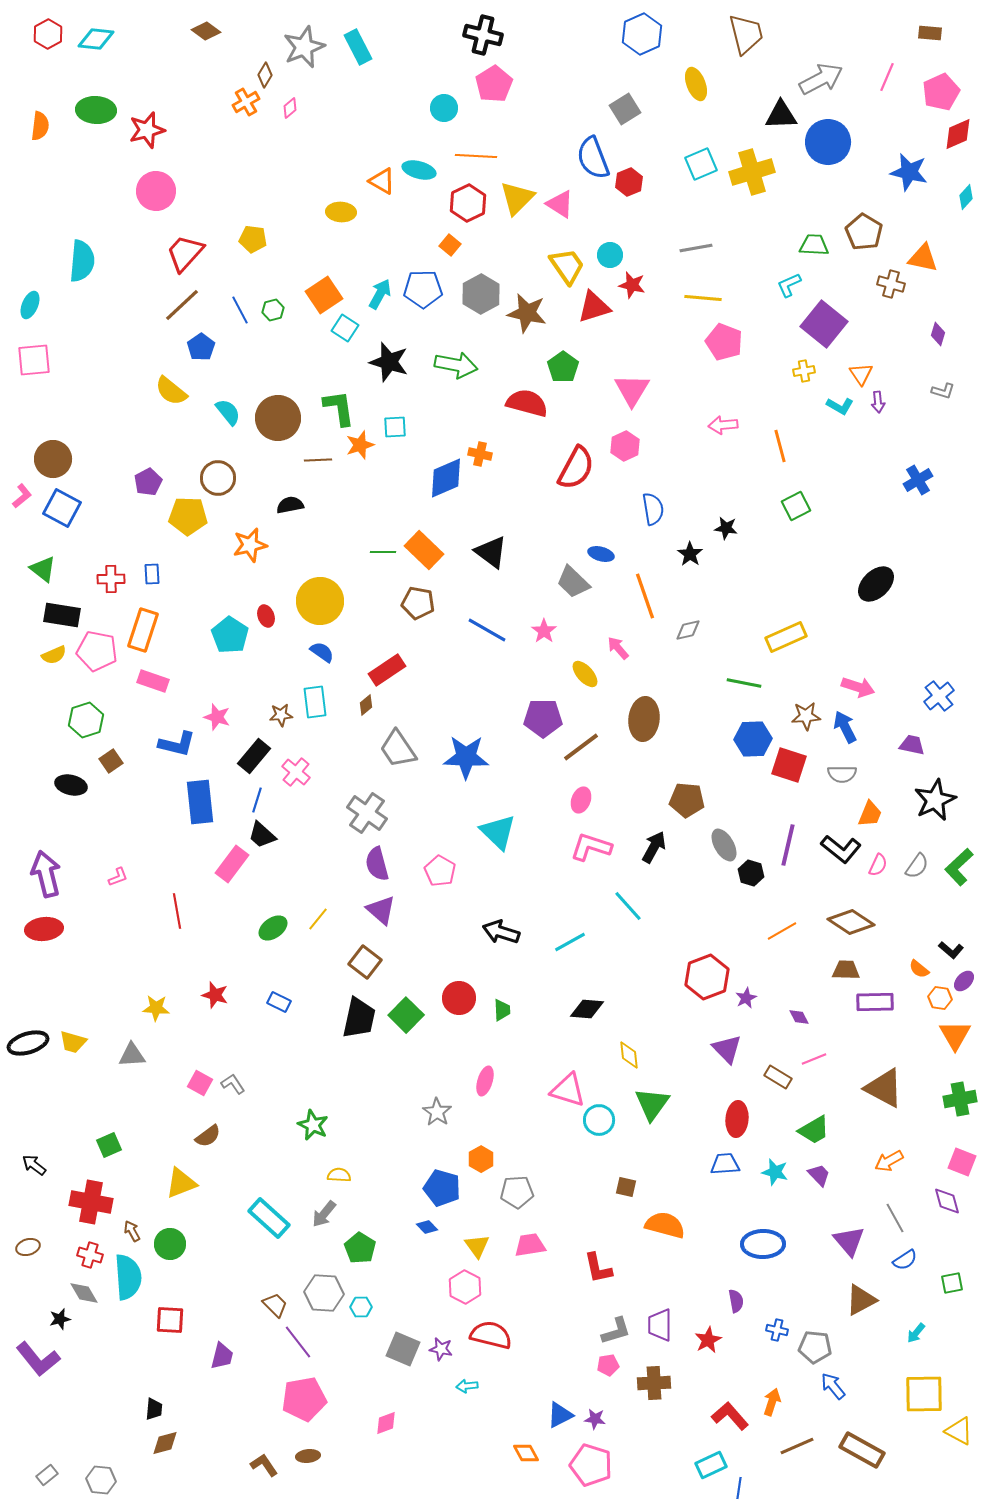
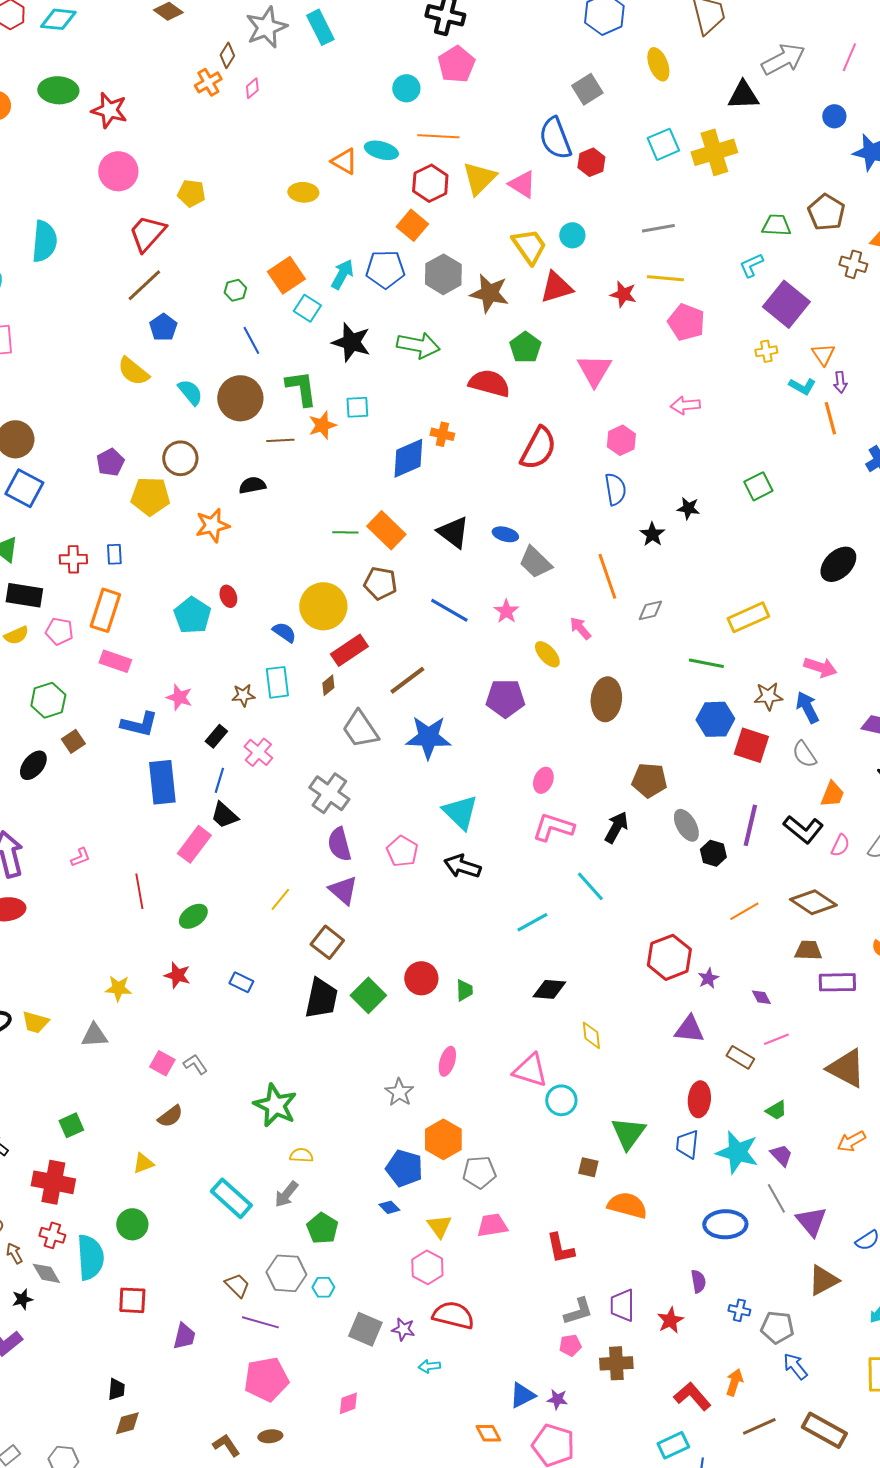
red star: (147, 130) -> (109, 110), turned 30
blue circle: (828, 142) -> (834, 116), moved, size x0.5
yellow pentagon: (253, 239) -> (191, 193), moved
orange square: (450, 245) -> (412, 225), size x1.4
red star: (632, 285) -> (623, 294), moved
blue line: (240, 310) -> (251, 340), moved
pink hexagon: (625, 446) -> (621, 440), moved
orange line: (780, 446) -> (830, 418), moved
blue ellipse: (601, 554) -> (505, 534), moved
yellow circle: (320, 601) -> (323, 606), moved
pink pentagon: (97, 651) -> (59, 631), size x0.7
brown line: (581, 747) -> (407, 680), moved
black rectangle: (254, 756) -> (216, 736), size x0.7
gray semicircle: (842, 774) -> (804, 754), turned 56
black ellipse: (71, 785) -> (33, 765), turned -64
green ellipse: (273, 928) -> (193, 916), moved
black arrow: (501, 932) -> (462, 866), moved
purple triangle: (727, 1049) -> (689, 1029), turned -40
green triangle: (652, 1104) -> (628, 1133), moved
green star: (313, 1125) -> (275, 1105), size x1.4
green trapezoid: (814, 1130) -> (776, 1110), size x0.7
orange hexagon: (481, 1159) -> (443, 1139), size x1.5
blue trapezoid: (725, 1164) -> (687, 1144), turned -80
cyan star: (775, 1172) -> (737, 1152), size x1.6
yellow triangle: (181, 1183) -> (143, 1163), size x0.7
gray line: (895, 1218) -> (776, 1198), moved
brown arrow: (132, 1231) -> (14, 1253), moved
purple line: (298, 1342) -> (260, 1322), turned -36

